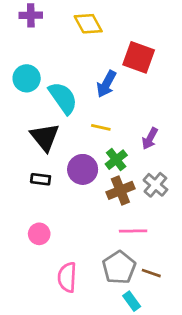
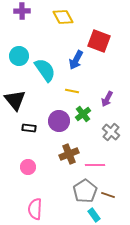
black triangle: (45, 137) -> (15, 100), moved
brown cross: (120, 190) -> (69, 154), moved
pink semicircle: (67, 277) -> (35, 209), moved

